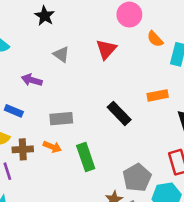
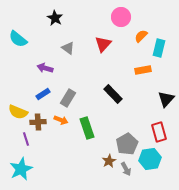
orange semicircle: (155, 39) -> (141, 36), turned 88
orange rectangle: (158, 95) -> (143, 70), moved
blue rectangle: (14, 111) -> (43, 94), moved, turned -56
gray rectangle: (61, 119) -> (68, 98), turned -54

